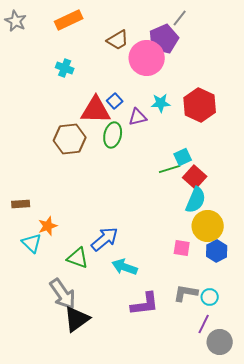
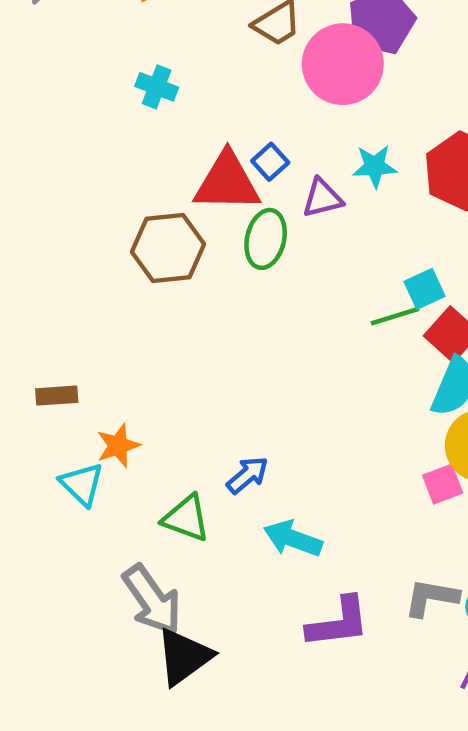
blue arrow: (105, 239) -> (247, 475), size x0.7
pink square: (182, 248) -> (443, 484), moved, turned -30

